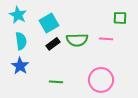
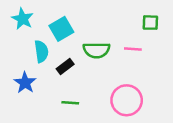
cyan semicircle: (21, 41) -> (41, 51), moved
black rectangle: (53, 44) -> (65, 66), moved

